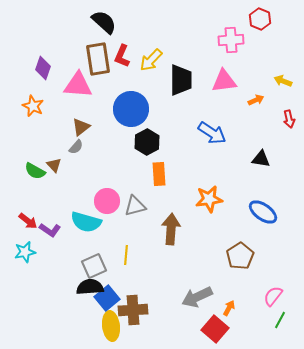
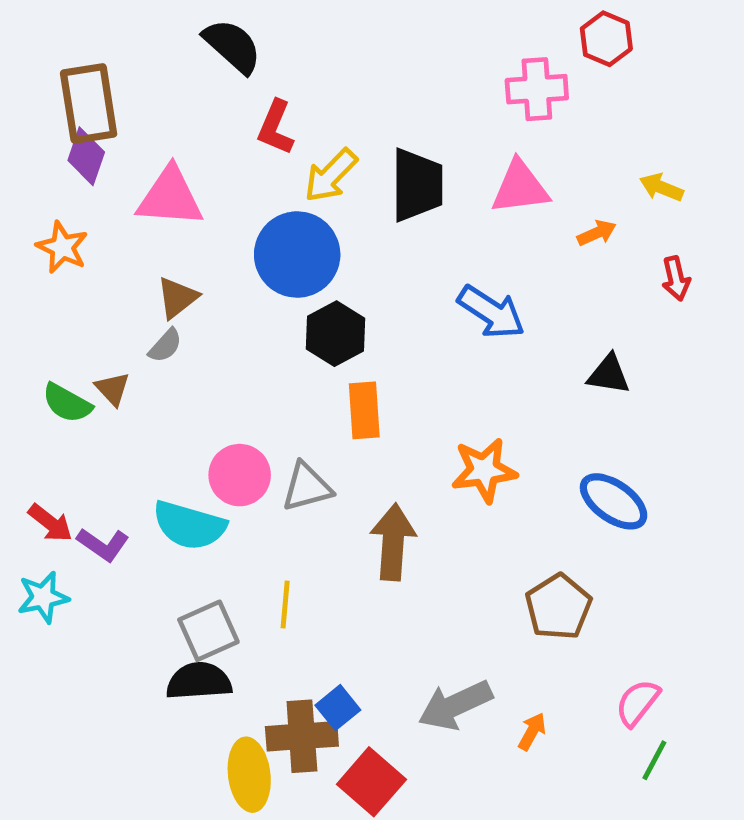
brown rectangle: (98, 59) -> (89, 104), moved
yellow arrow: (151, 60) -> (331, 175), moved
blue square: (107, 298) -> (338, 708), moved, size x0.7
red square: (215, 329) -> (371, 782), moved

